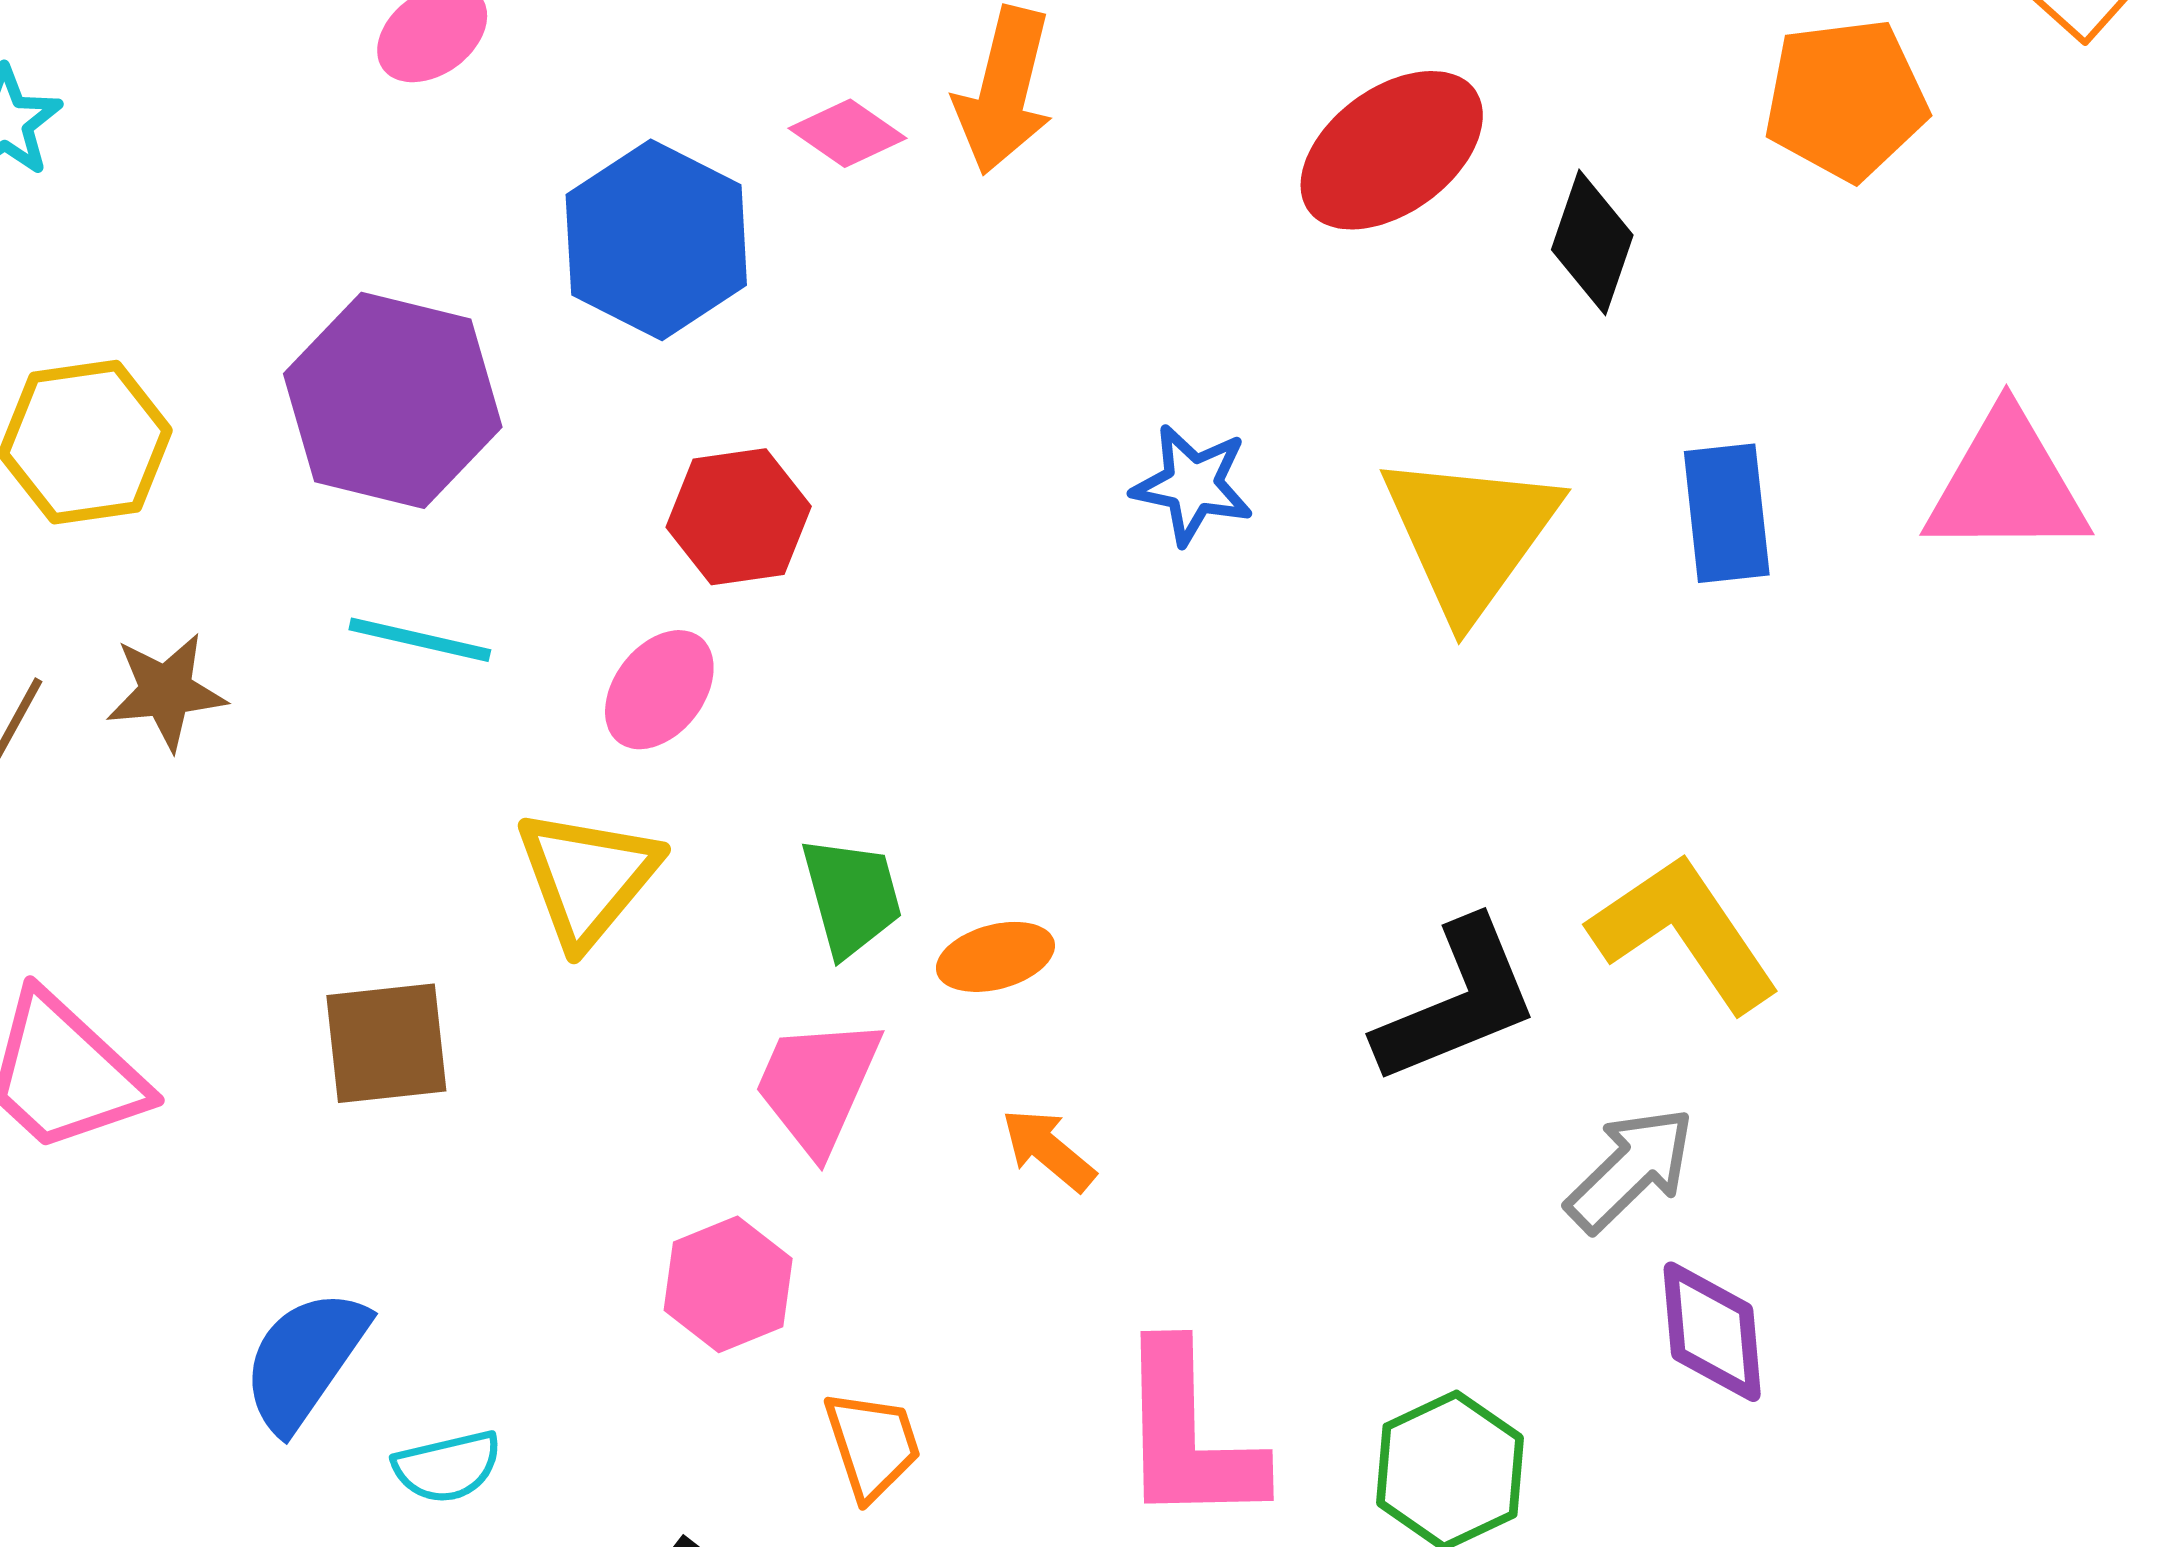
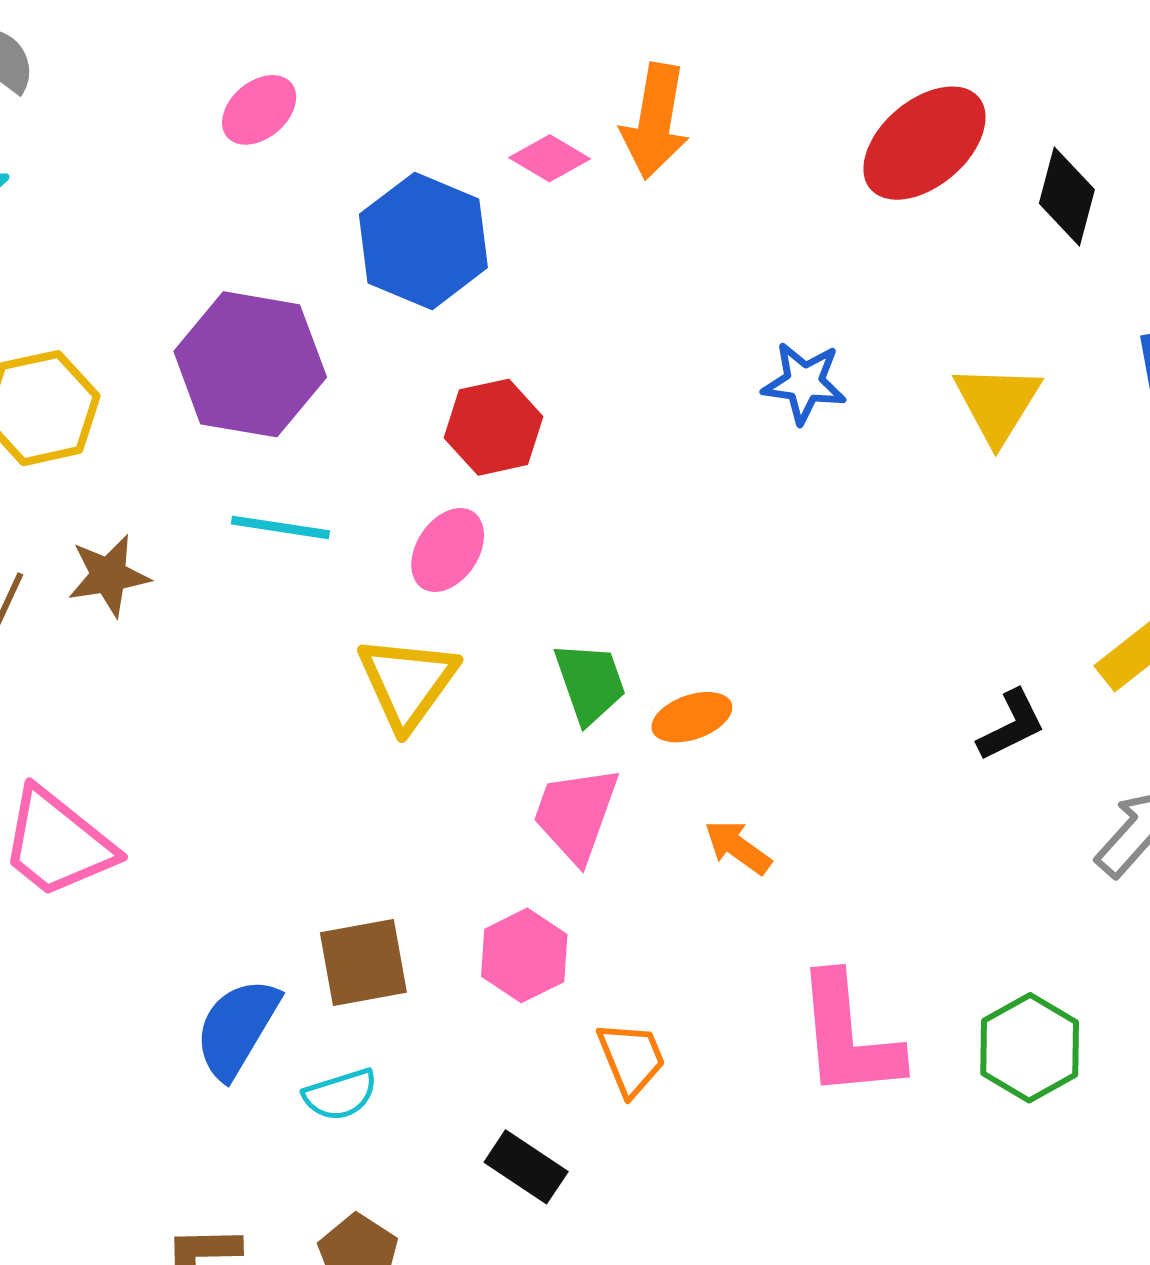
yellow triangle: (1470, 534) -> (997, 403), size x0.7
black L-shape: (1457, 1002) -> (1011, 725), size x0.6
brown square: (386, 1043) -> (363, 962), moved

